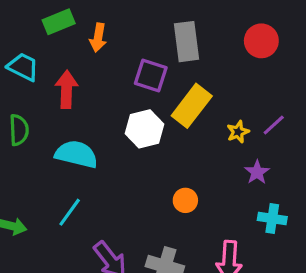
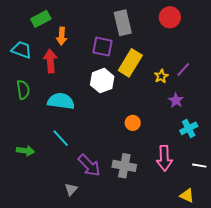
orange arrow: (98, 38) -> (62, 36), moved
cyan line: (70, 212) -> (61, 138), turned -72
cyan cross: (272, 219) -> (189, 128), turned -30

